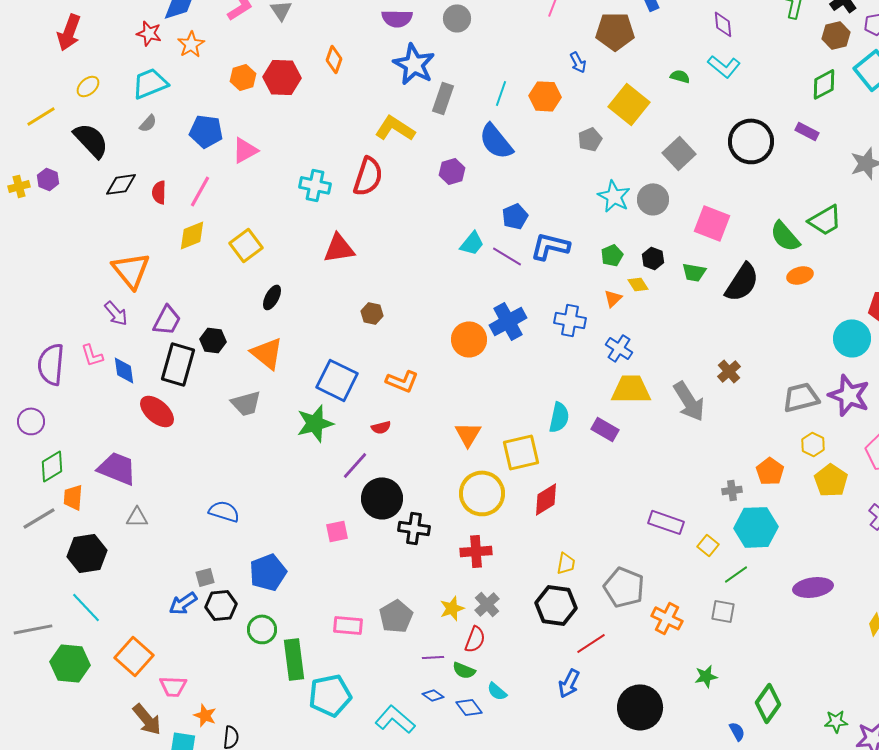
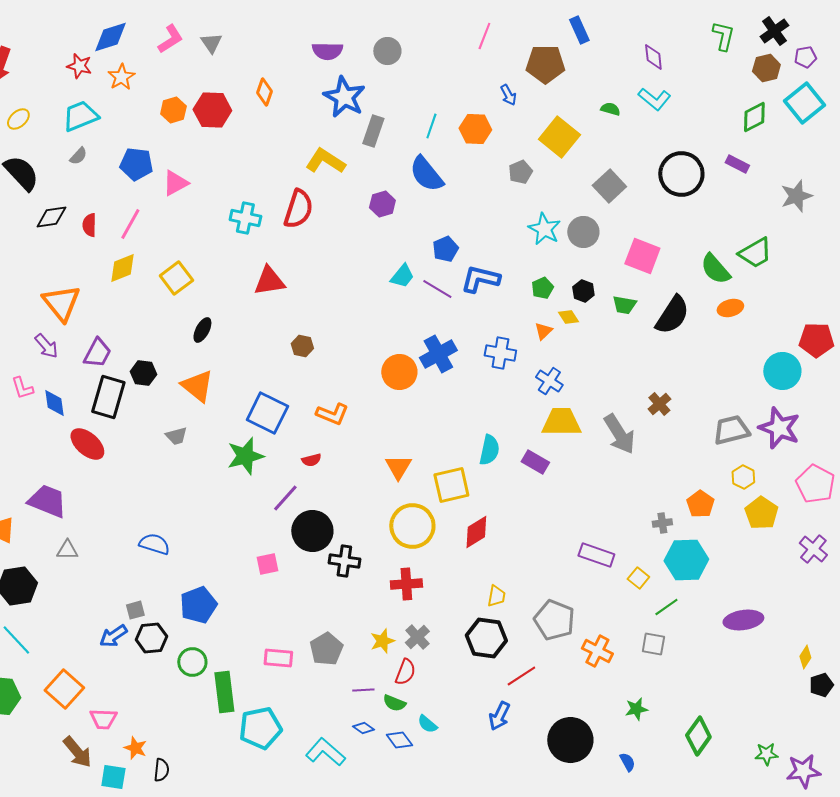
gray trapezoid: (246, 403) -> (176, 436), size x0.7
blue semicircle: (737, 731) -> (627, 762), moved

